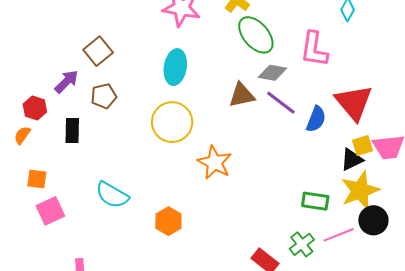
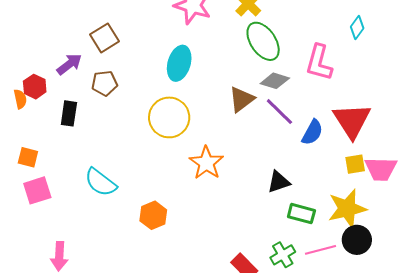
brown triangle: (242, 95) -> (242, 99), turned -32
orange semicircle: (22, 135) -> (20, 99), moved, turned 126
black triangle: (352, 160) -> (279, 182), moved

